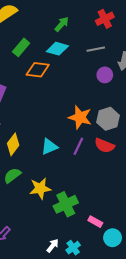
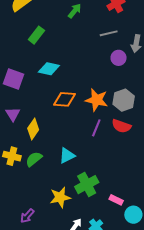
cyan diamond: (57, 49) -> (49, 69), moved
orange diamond: (38, 70) -> (65, 99), moved
cyan triangle: (49, 147) -> (67, 156), moved
yellow star: (40, 188) -> (60, 197), moved

